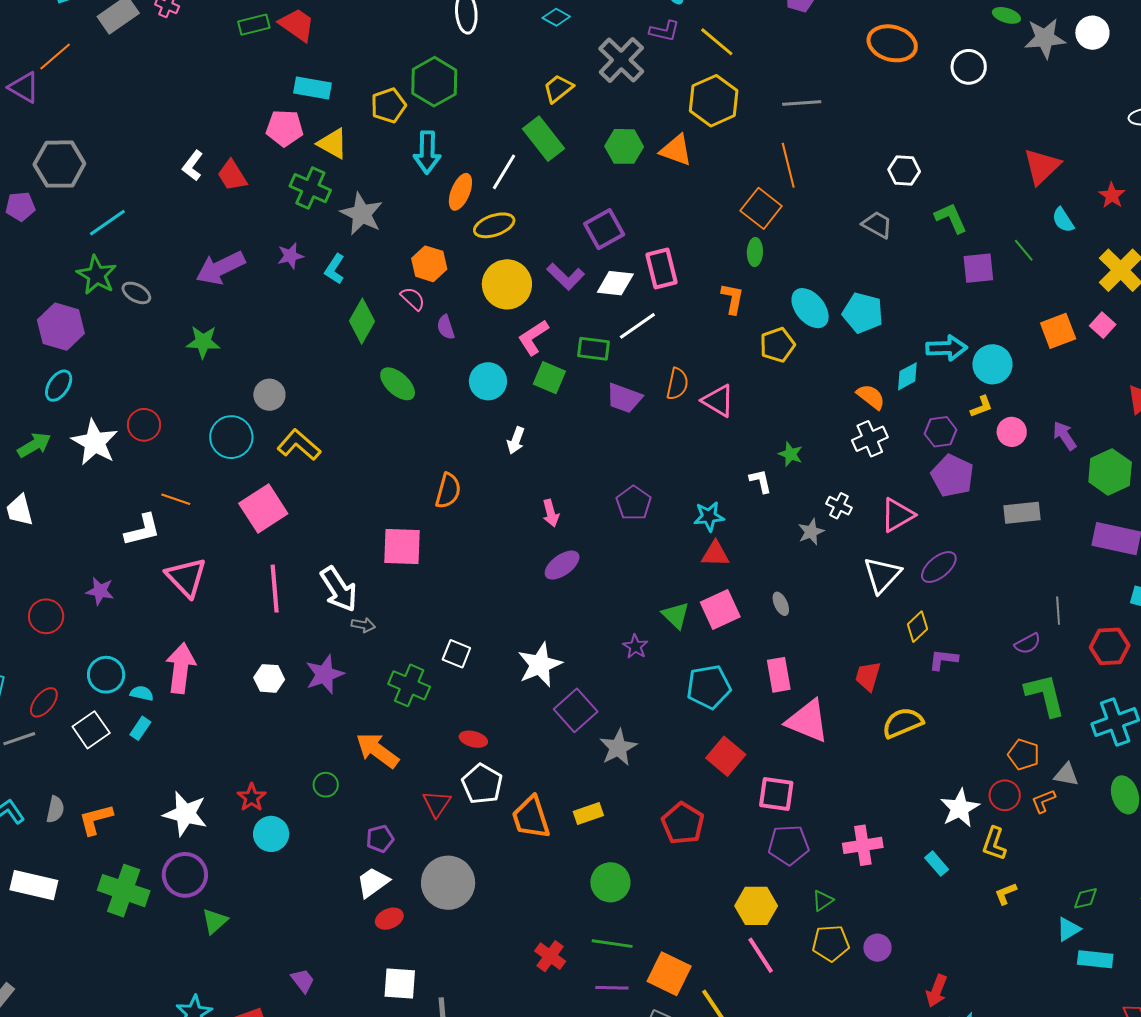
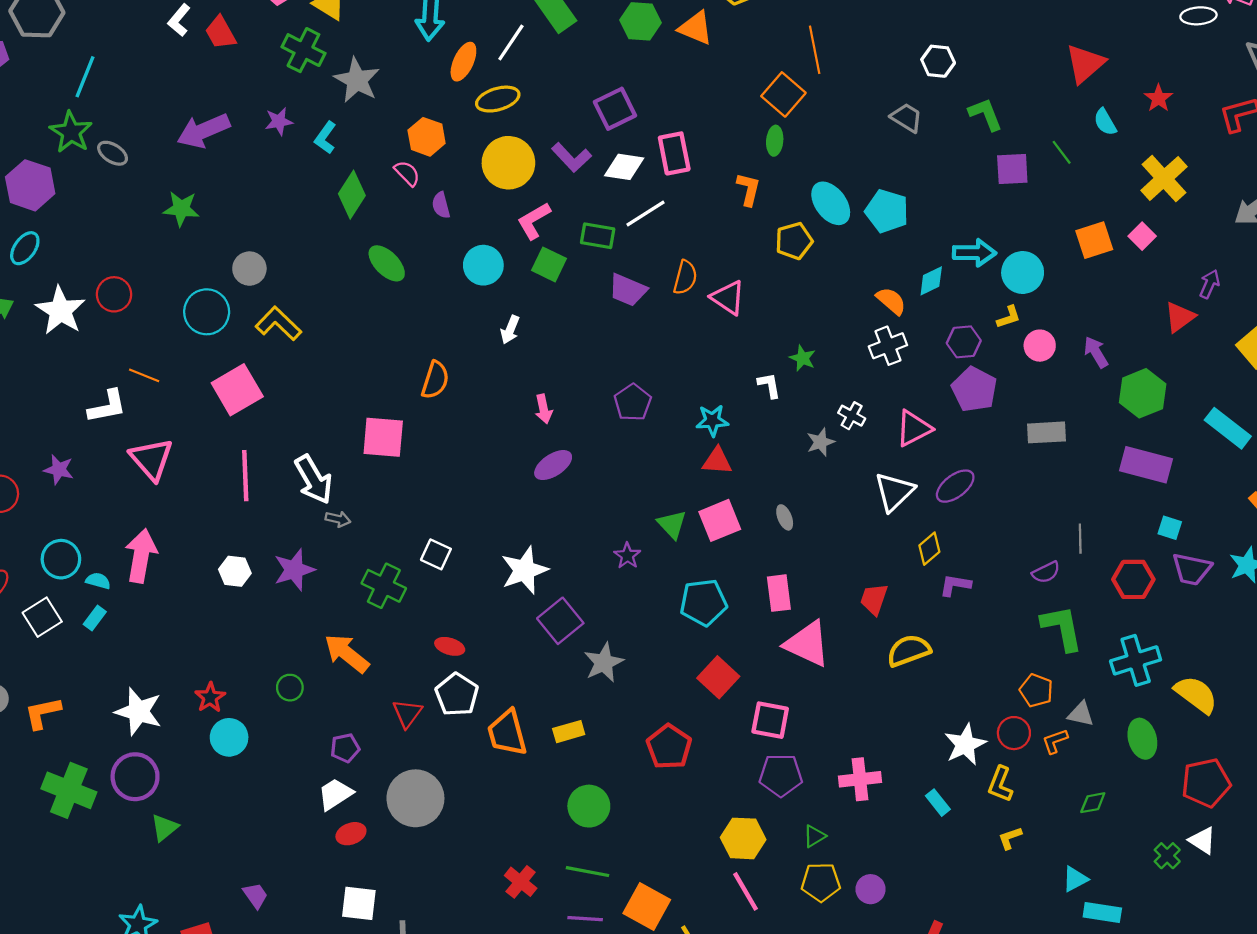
cyan line: (107, 223) -> (85, 77), turned -36
green diamond: (1086, 898) -> (1093, 803), moved

